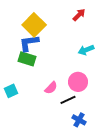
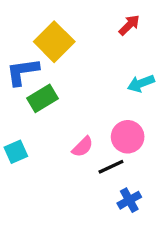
blue L-shape: (29, 43) -> (23, 72), moved
green rectangle: (27, 59) -> (43, 98), turned -48
blue cross: (79, 120) -> (129, 200), turned 32

